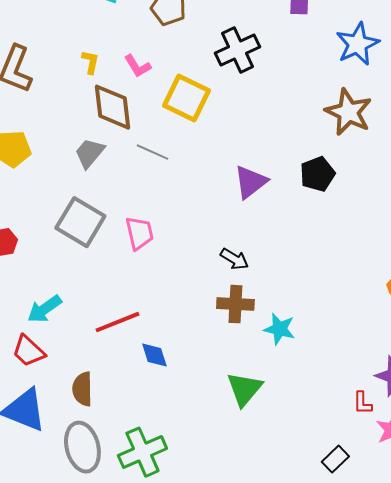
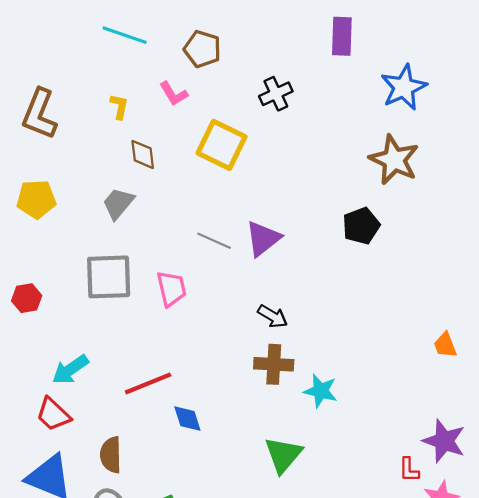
black cross: (237, 50) -> (276, 94), size x0.7
pink L-shape: (137, 66) -> (174, 94), moved
brown diamond: (112, 107) -> (143, 154), size x0.6
gray line: (152, 152) -> (214, 241), moved
purple triangle: (250, 182) -> (263, 239), moved
gray square: (80, 222) -> (109, 277), turned -33

